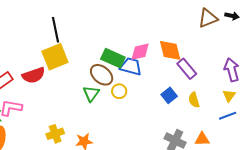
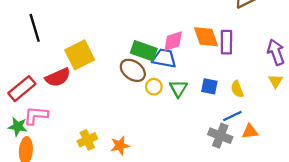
black line: (56, 30) -> (35, 28), moved
purple rectangle: (187, 69) -> (226, 42), moved, turned 45
green triangle: (91, 94) -> (178, 88), moved
blue square: (169, 95) -> (209, 86), turned -35
blue line: (228, 116) -> (232, 116), moved

